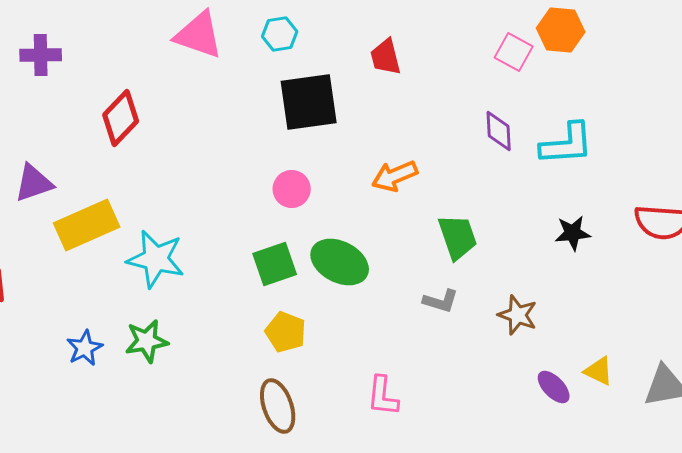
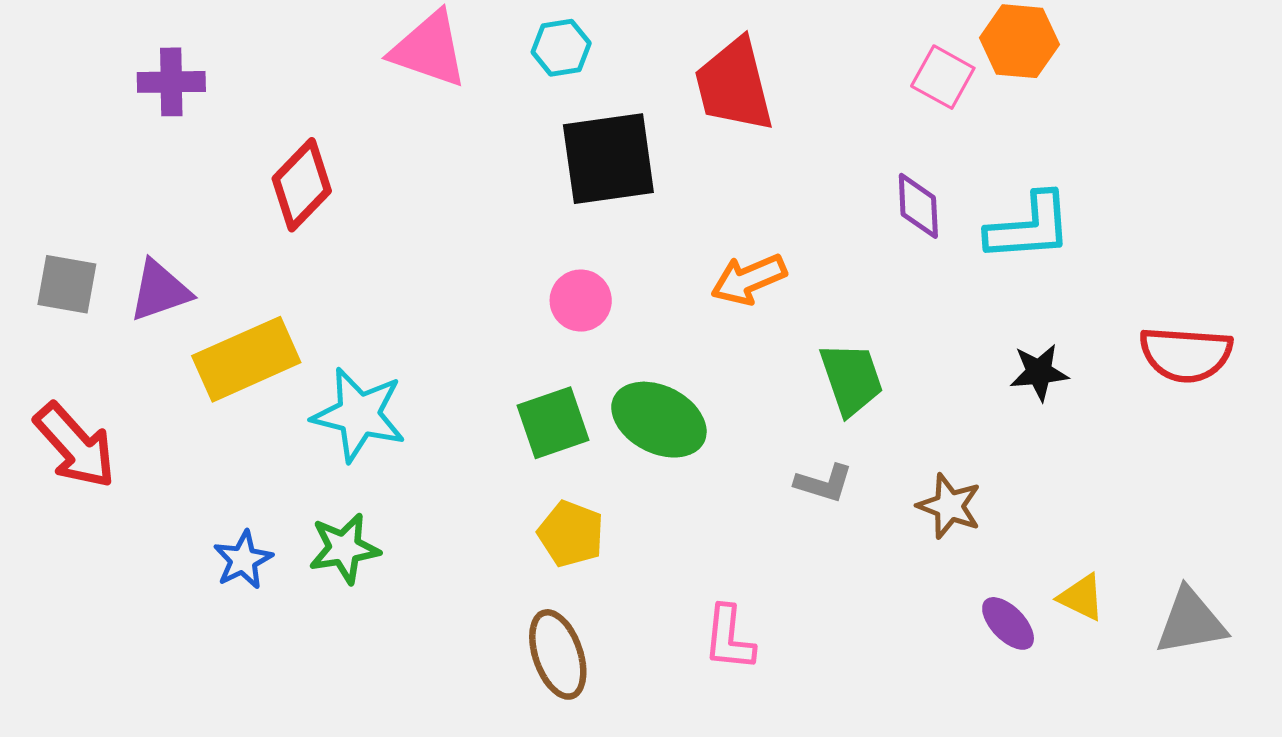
red trapezoid: (386, 57) -> (734, 85), size x1.6

